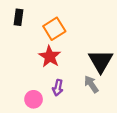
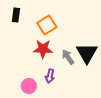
red star: (50, 56) -> (43, 49), turned -30
gray arrow: (91, 84) -> (68, 57), moved

